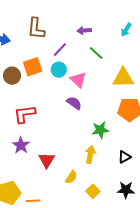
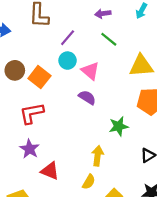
purple arrow: (84, 31) -> (103, 14), moved
orange square: (33, 67) -> (39, 77), moved, turned -30
yellow arrow: (90, 154) -> (98, 156), moved
red triangle: (47, 160) -> (50, 171), moved, turned -36

